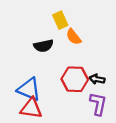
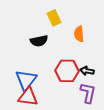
orange semicircle: (74, 37) -> (79, 34), moved, turned 35
blue triangle: (29, 89) -> (26, 80), turned 45

